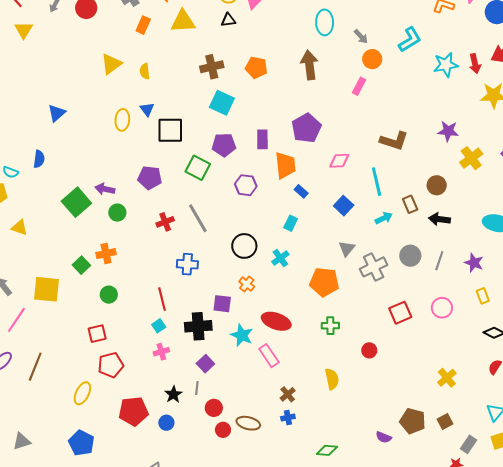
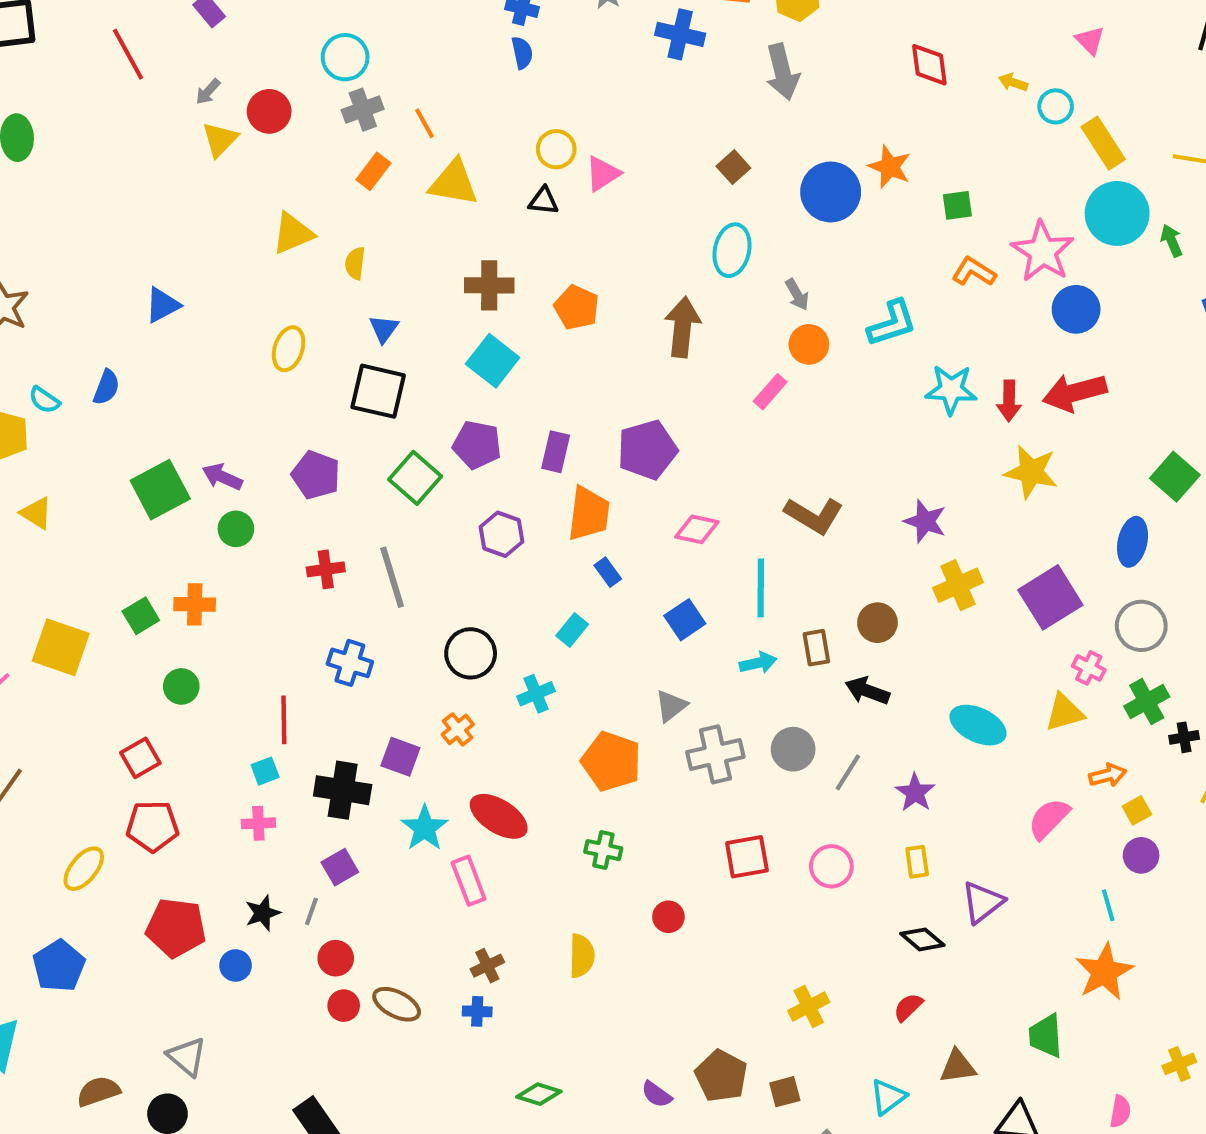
yellow triangle: (24, 30) -> (220, 139), moved
blue triangle: (147, 109) -> (384, 329), moved
red square: (97, 334) -> (140, 758), turned -30

